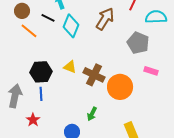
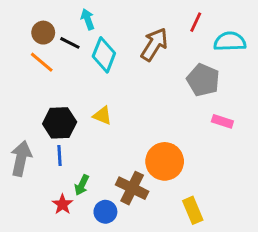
brown circle: (22, 11) -> (43, 33), moved
brown cross: (94, 75) -> (132, 188), moved
orange circle: (120, 87) -> (165, 161), moved
green arrow: (92, 114) -> (82, 185), moved
red star: (33, 120) -> (62, 204), moved

